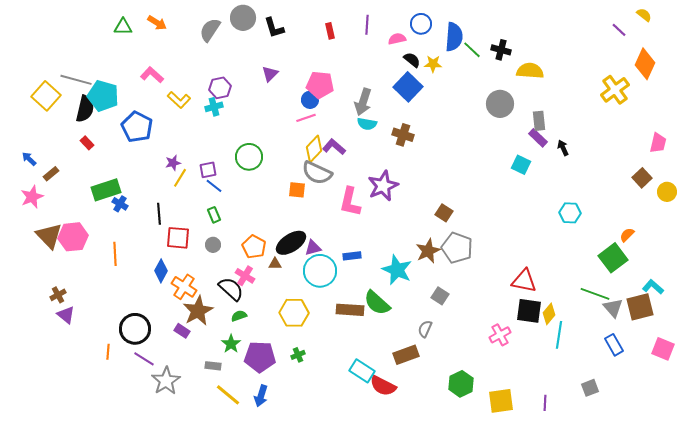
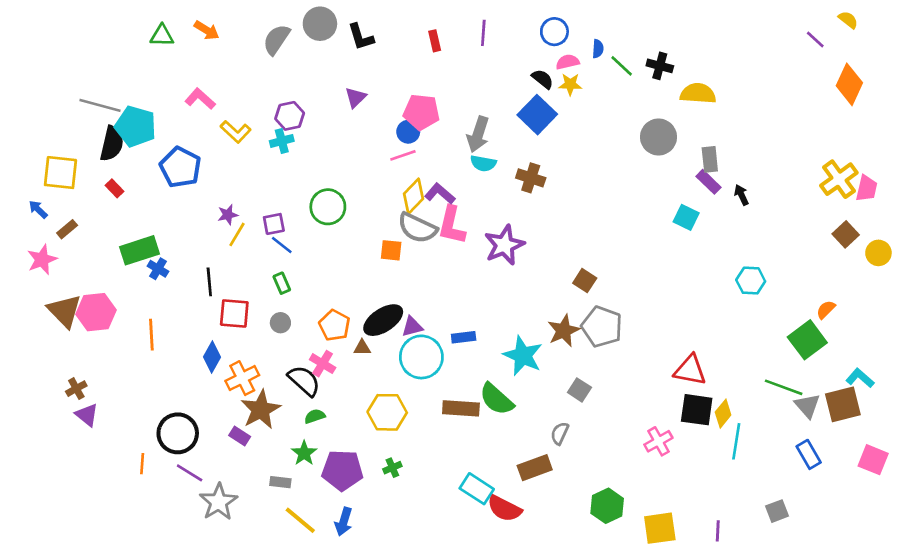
blue semicircle: (454, 37) -> (598, 49), size x0.5
pink semicircle: (397, 39) -> (568, 62), moved
yellow cross: (615, 90) -> (839, 179), moved
yellow square: (46, 96) -> (60, 173), moved, turned -36
pink L-shape: (350, 202) -> (452, 225), moved
orange cross: (184, 287) -> (242, 378), turned 30

